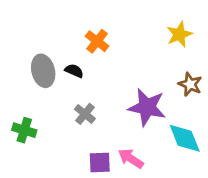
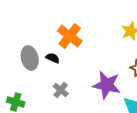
orange cross: (97, 41) -> (70, 36), size x1.4

